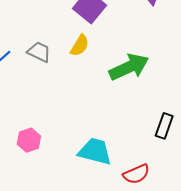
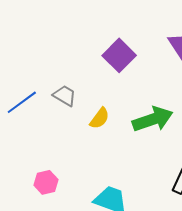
yellow semicircle: (80, 45) -> (100, 118), moved

